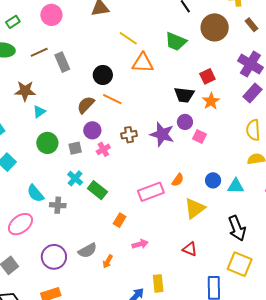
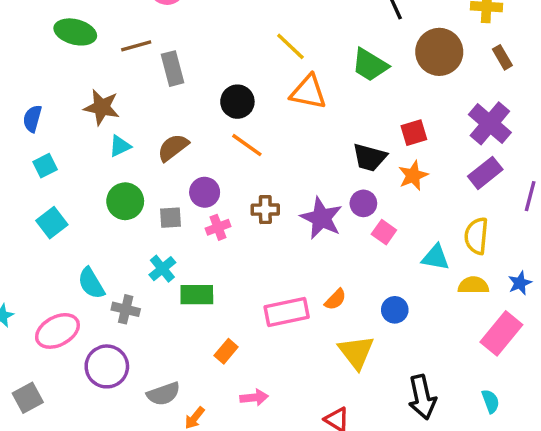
brown semicircle: (86, 105) -> (173, 148), moved
cyan triangle: (236, 186) -> (436, 257), moved
green rectangle: (97, 190) -> (197, 295), turned -48
yellow triangle: (195, 208) -> (356, 352), turned -40
purple circle: (54, 257) -> (107, 366), moved

